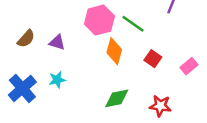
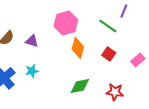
green line: (133, 24) -> (108, 26), moved

